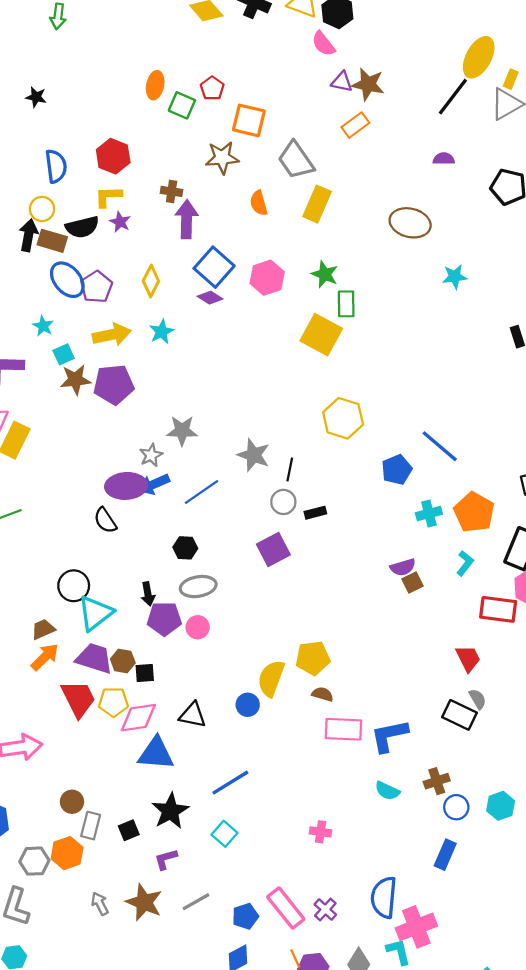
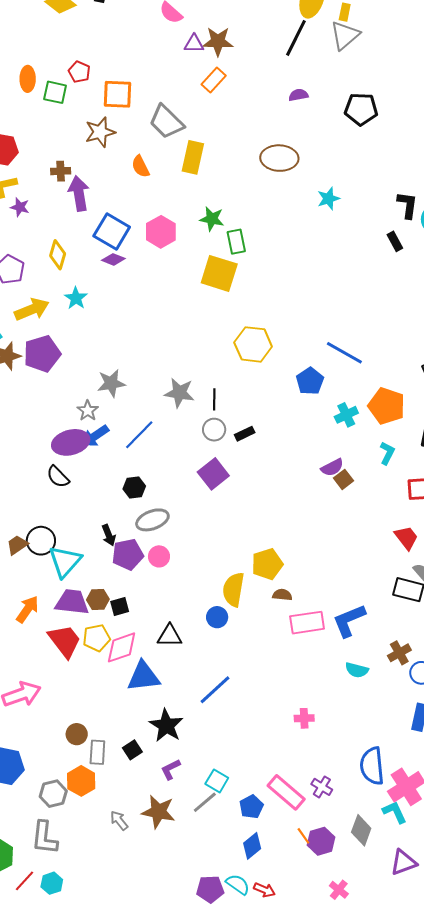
brown trapezoid: (43, 629) -> (17, 545), moved
cyan square: (224, 834) -> (217, 781), moved

